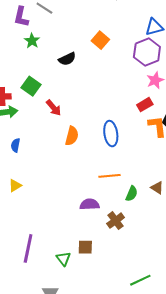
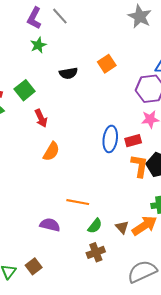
blue ellipse: (111, 134) -> (110, 139), moved
brown cross: (116, 221) -> (96, 252), moved
brown square: (85, 247) -> (34, 266), turned 35

